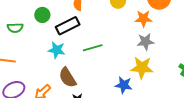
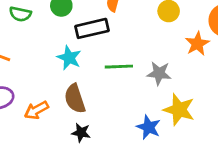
orange star: (143, 19) -> (197, 44), turned 30
gray star: (145, 42) -> (159, 73), moved

